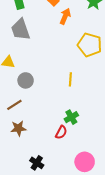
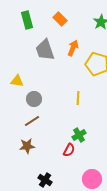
orange arrow: (65, 16) -> (73, 48), moved
gray trapezoid: (20, 30) -> (45, 50), moved
brown line: (14, 105) -> (32, 121), moved

